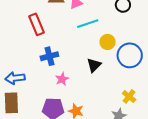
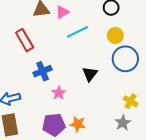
yellow circle: (108, 42) -> (115, 35), moved

